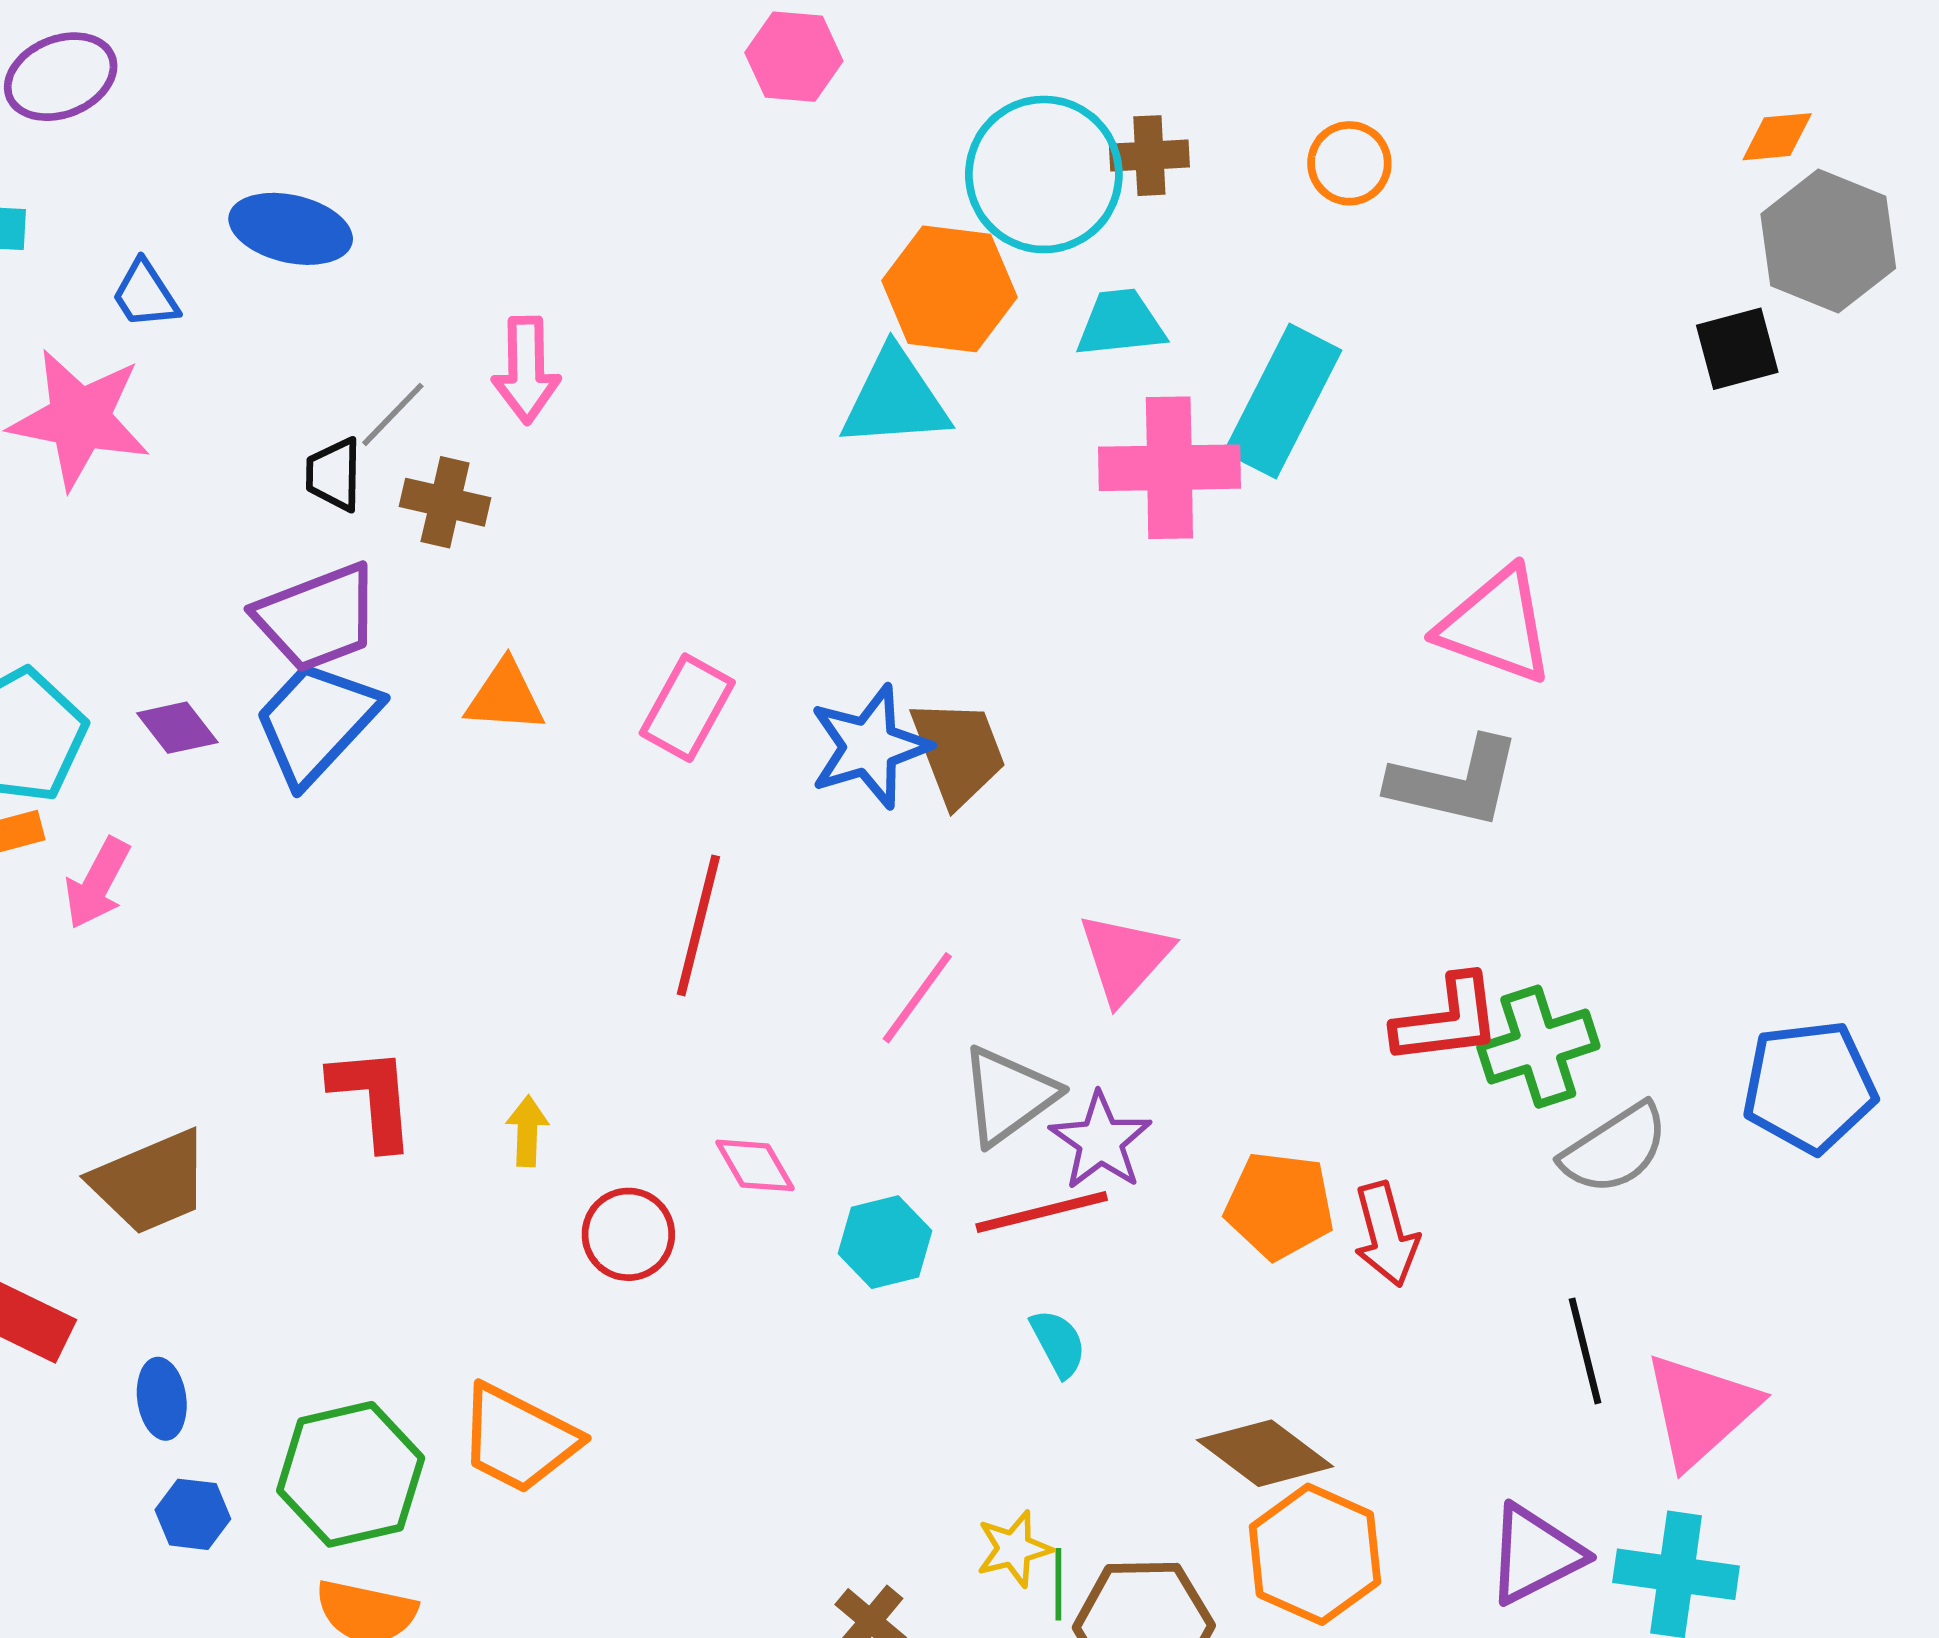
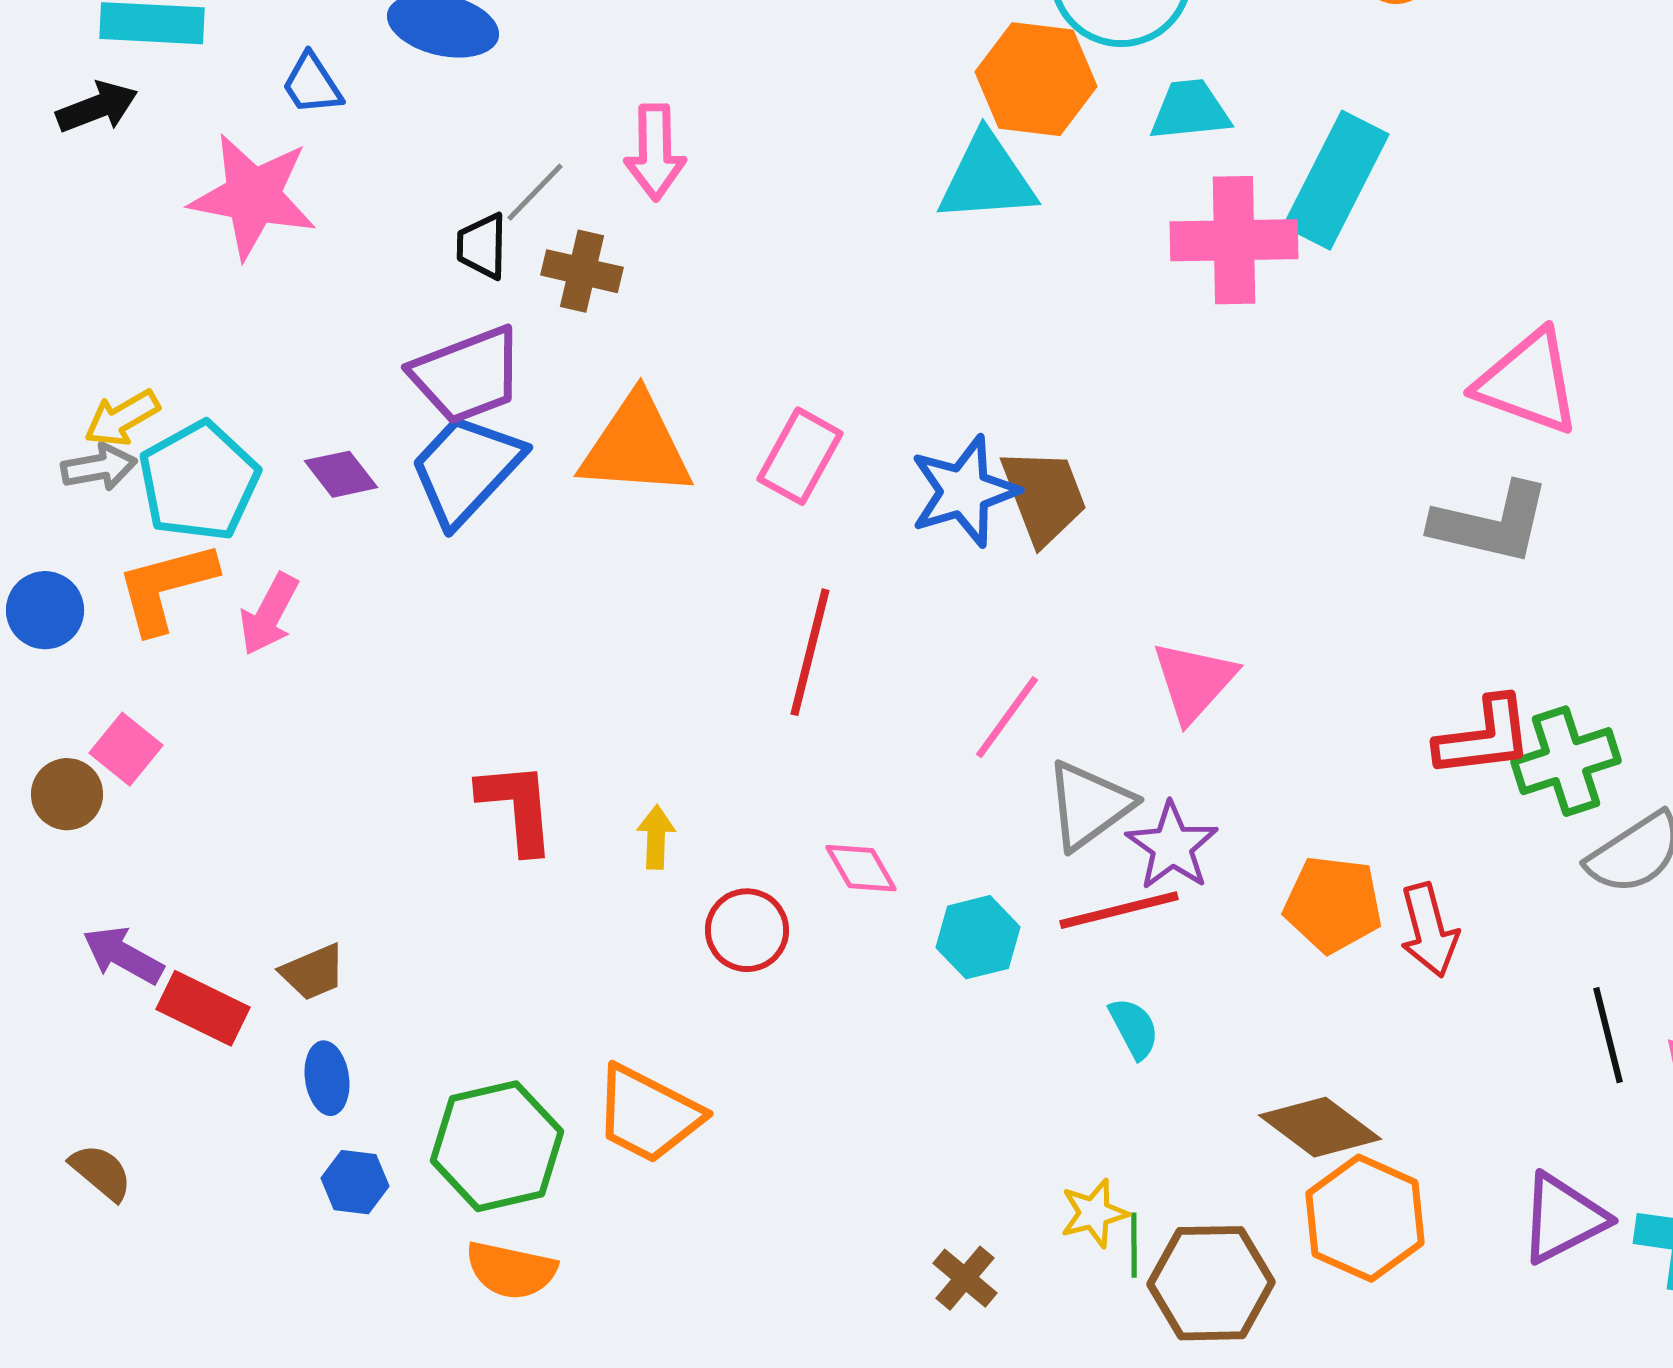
orange triangle: (505, 697) -> (636, 446), size x1.6
brown trapezoid: (151, 1182) -> (313, 972), moved, size x0.6

